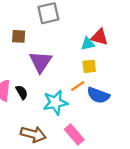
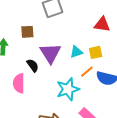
cyan triangle: (88, 44) -> (76, 52), moved
black semicircle: (22, 92) -> (33, 65), moved

